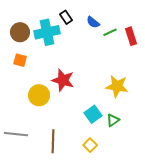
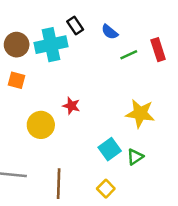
green line: (110, 32) -> (129, 55), moved
red star: (63, 80) -> (71, 106), size x0.6

